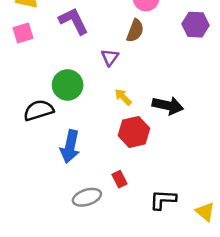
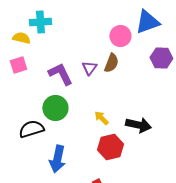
purple L-shape: (74, 21) -> (60, 74), moved
purple triangle: (110, 57) -> (89, 68), moved

